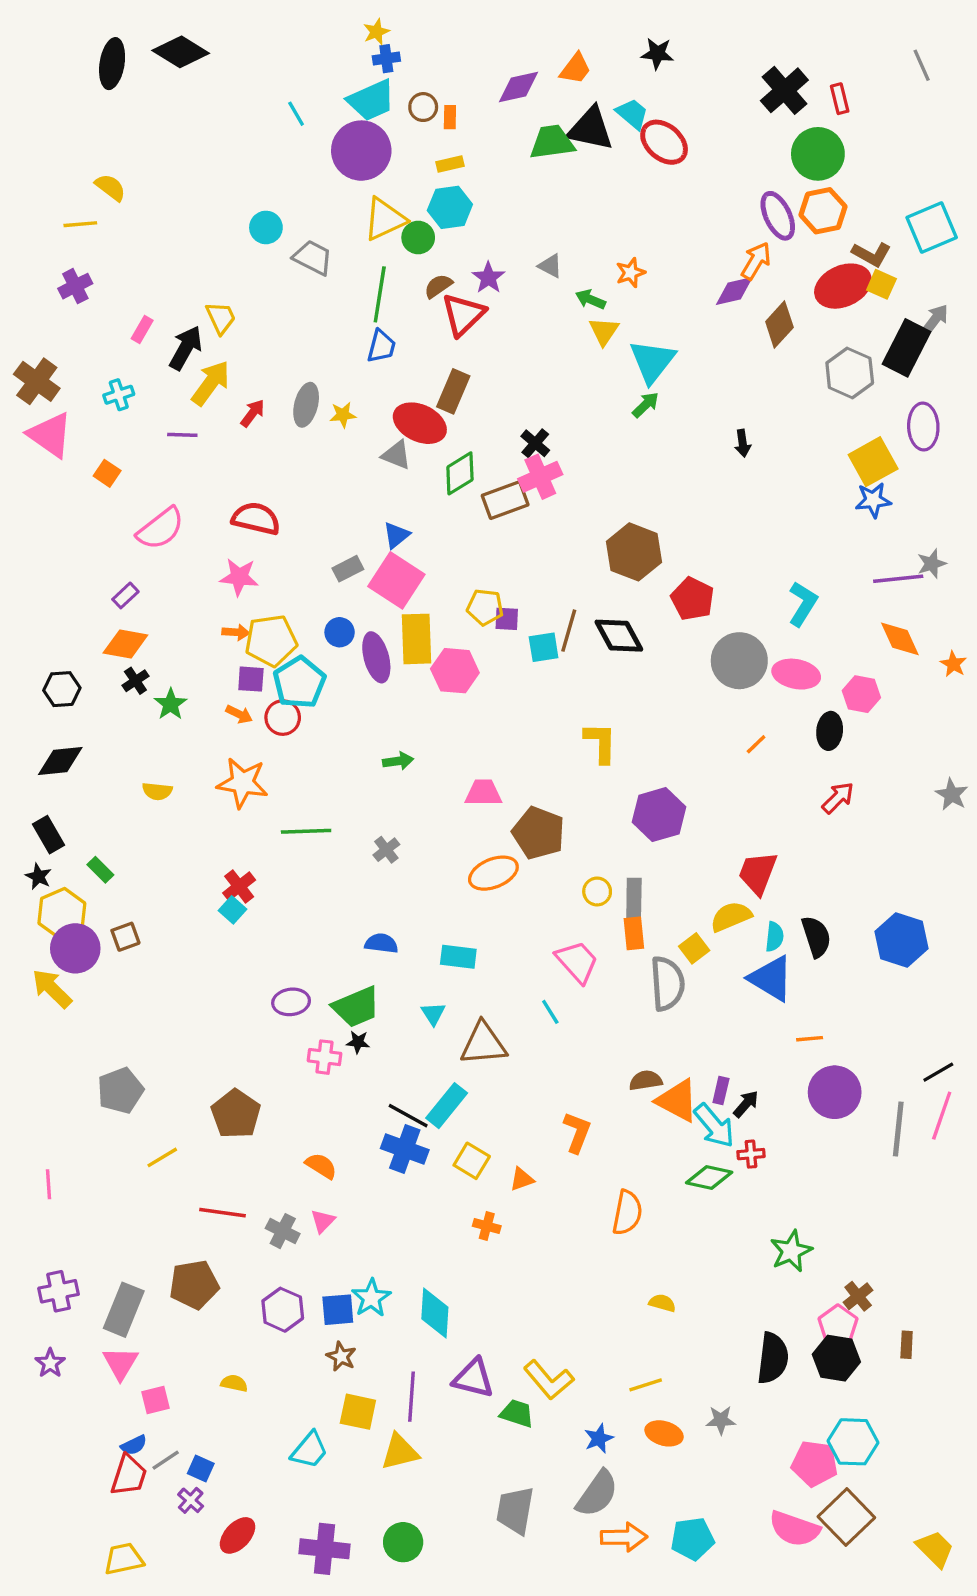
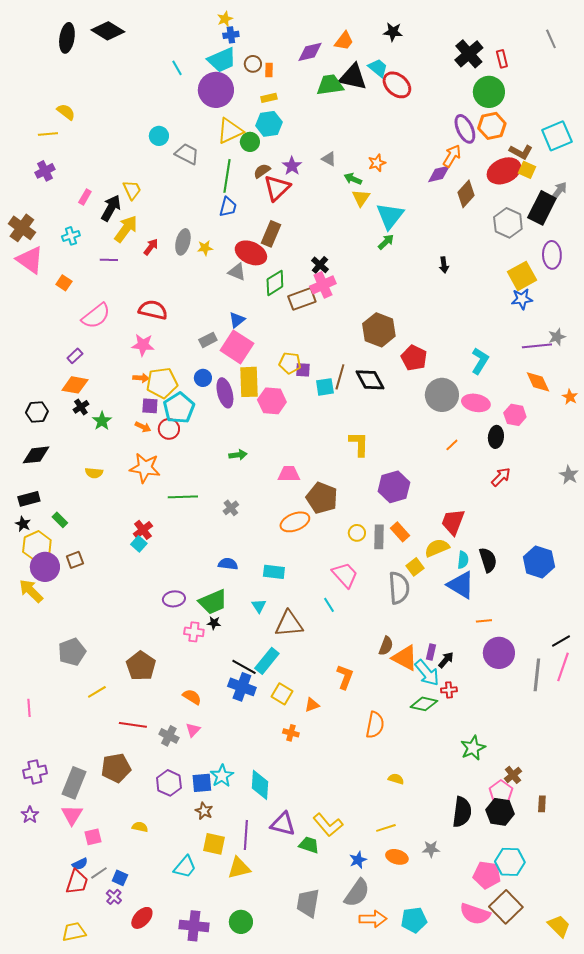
black rectangle: (49, 835) -> (29, 499), turned -75
orange rectangle: (634, 933) -> (400, 532), moved, turned -36
brown semicircle: (646, 1081) -> (386, 646), turned 120

